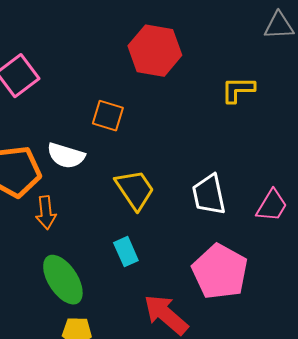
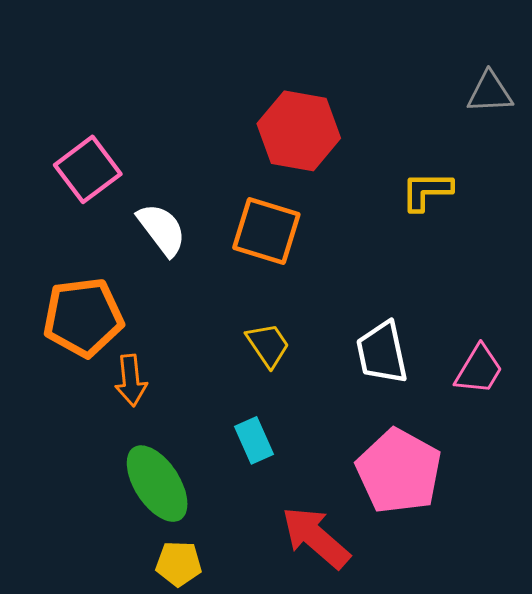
orange square: (108, 116) -> (266, 231), moved, size x1.4
white semicircle: (66, 156) -> (162, 229), moved, turned -144
yellow trapezoid: (135, 190) -> (268, 345), size x0.7

